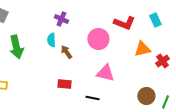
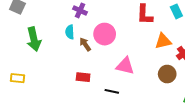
red L-shape: (124, 23) -> (145, 15), turned 70
pink circle: (98, 39) -> (105, 34), moved
brown circle: (146, 96) -> (167, 74), moved

